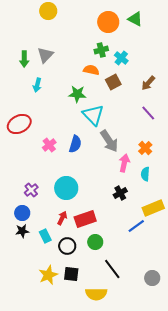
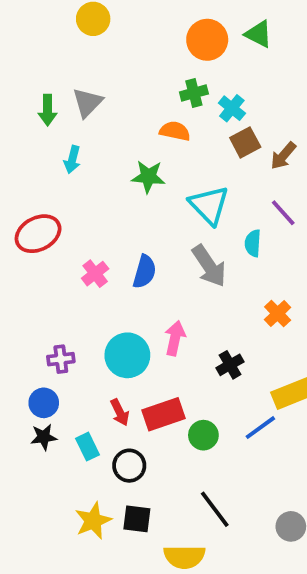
brown square: (113, 82) -> (245, 142), moved
cyan triangle: (93, 115) -> (209, 205), moved
orange cross: (145, 148) -> (278, 313), moved
pink arrow: (124, 163) -> (175, 338), moved
cyan semicircle: (145, 174) -> (253, 243), moved
purple cross: (31, 190) -> (61, 359), turned 32
red arrow: (62, 218) -> (120, 412), turned 128
green circle: (95, 242) -> (203, 435), moved

